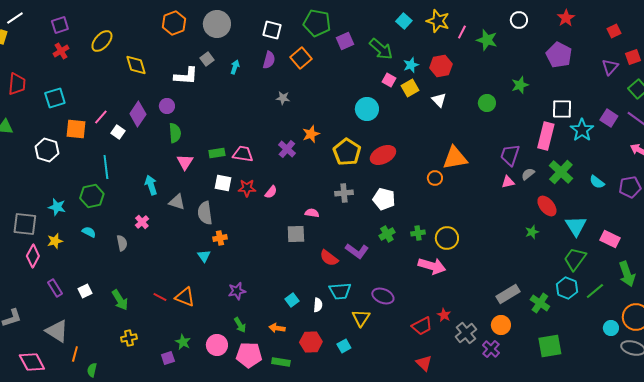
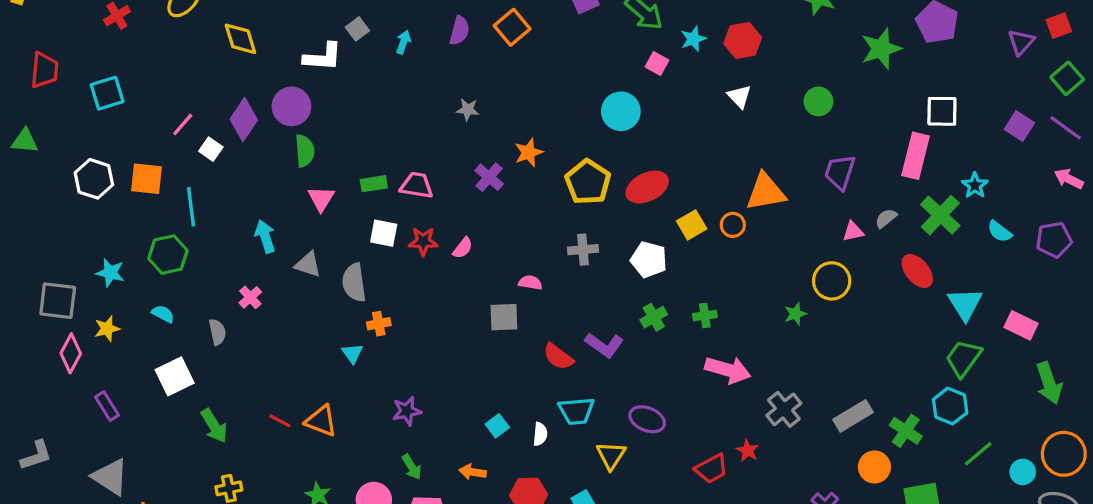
green star: (520, 85) -> (881, 49), moved, size x1.4
yellow square: (410, 88) -> (692, 225), moved
gray star: (283, 98) -> (468, 110), moved
purple circle: (167, 106) -> (291, 106), size x1.5
orange square: (76, 129) -> (147, 179), moved
cyan star: (582, 130) -> (975, 185), moved, size x0.7
purple trapezoid: (510, 155) -> (840, 172), moved
green star: (532, 232) -> (795, 314), moved
yellow circle: (447, 238) -> (832, 281), moved
white square: (85, 291) -> (175, 376), moved, size x1.6
green line: (595, 291) -> (978, 454), moved
orange circle: (501, 325) -> (874, 467), moved
gray cross: (466, 333) -> (784, 409), moved

